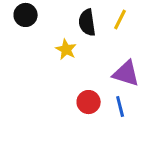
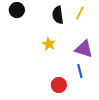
yellow star: (66, 49) -> (49, 44), moved
red circle: (89, 102) -> (59, 85), moved

